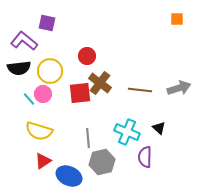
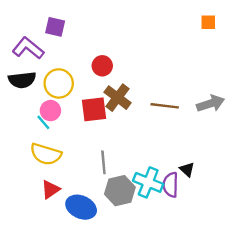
cyan line: (29, 99) -> (43, 122), moved
black triangle: (159, 128) -> (187, 169), moved
cyan cross: (127, 132) -> (148, 182), moved

